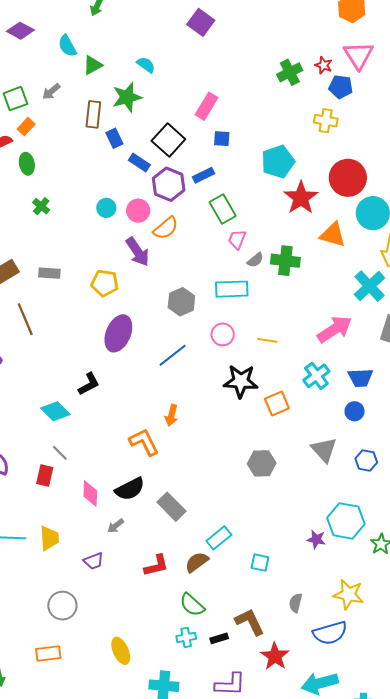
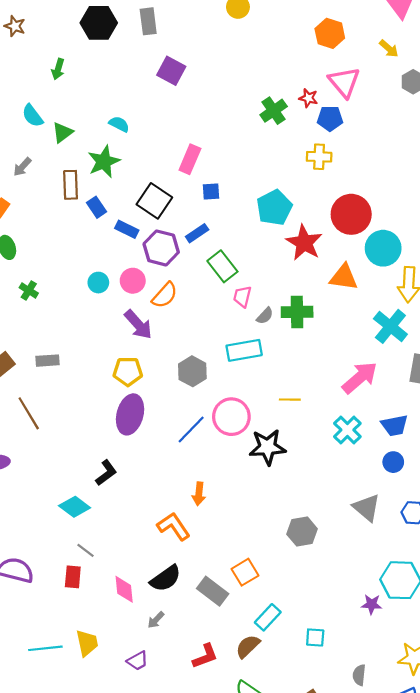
yellow pentagon: (105, 283) -> (128, 371), moved
pink circle: (223, 334) -> (231, 417), moved, size x1.5
orange square: (277, 403) -> (245, 572), moved

